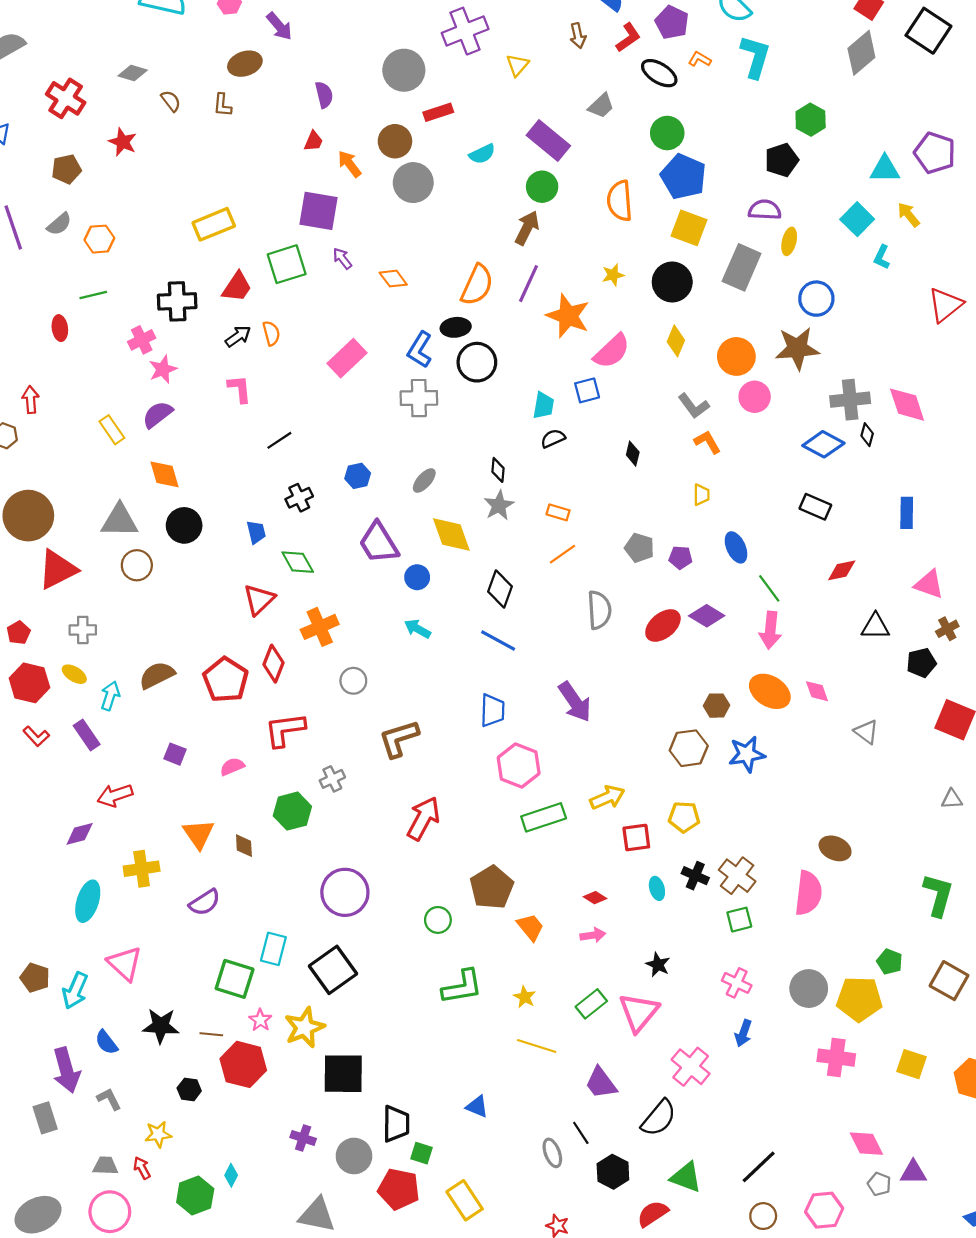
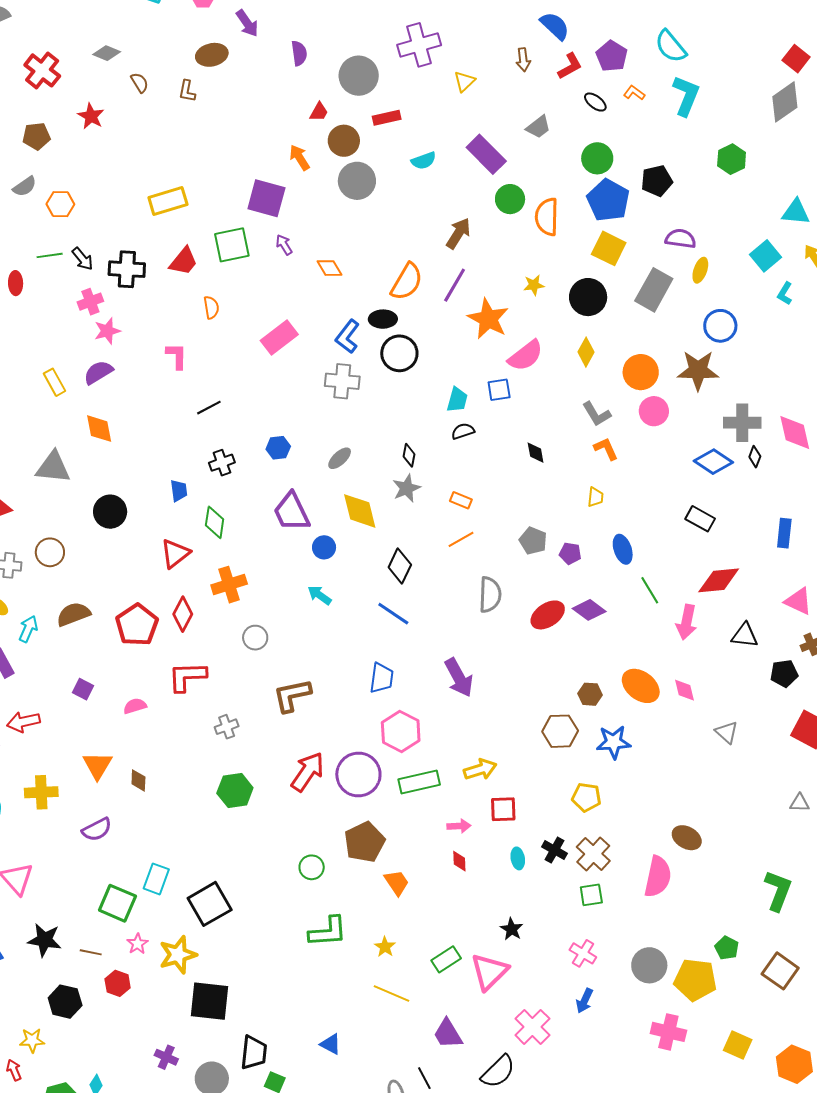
black ellipse: (659, 73) -> (595, 102), size x0.7
purple semicircle: (324, 95) -> (299, 53), moved
red trapezoid: (313, 141) -> (319, 112), moved
black pentagon: (782, 160) -> (657, 181), moved
green circle: (542, 187) -> (510, 199), moved
black arrow: (238, 336) -> (82, 259), moved, turned 80
black diamond: (633, 454) -> (536, 453), turned -30
black circle: (184, 525) -> (110, 512), moved
green diamond: (298, 562) -> (215, 522), turned 32
brown circle: (137, 565) -> (50, 552), moved
red diamond: (842, 570) -> (719, 580), size x1.5
pink arrow: (770, 630) -> (687, 622), moved
green hexagon: (292, 811) -> (235, 790), moved
yellow pentagon: (684, 817) -> (586, 797), moved
purple circle: (345, 892) -> (358, 774), moved
red diamond: (595, 898) -> (459, 861), turned 50
pink arrow: (593, 935) -> (459, 826), moved
red hexagon: (243, 1064) -> (118, 983), size x0.6
black hexagon: (189, 1089) -> (65, 1002), size x1.5

